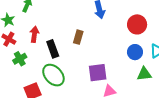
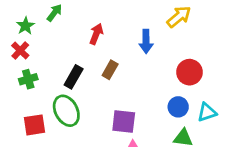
red arrow: (34, 34) -> (96, 34), moved
black rectangle: (53, 49) -> (74, 77), turned 36

